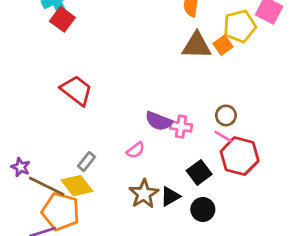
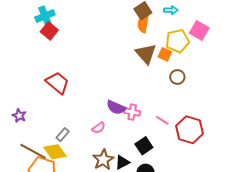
brown triangle: (197, 45) -> (146, 54), turned 45
orange square: (223, 45) -> (165, 54), turned -32
brown circle: (226, 115) -> (177, 77), moved
red hexagon: (240, 156) -> (190, 130), moved
purple star: (21, 167) -> (19, 116), moved

